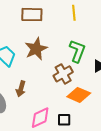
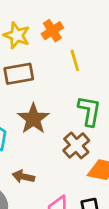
brown arrow: (21, 89) -> (23, 177), turned 98

